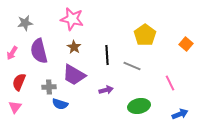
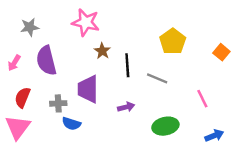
brown star: (74, 47) -> (102, 51), moved
purple trapezoid: (74, 75) -> (88, 89), turned 60
pink triangle: (15, 107) -> (18, 127), size x1.6

